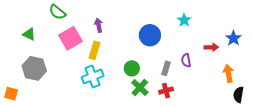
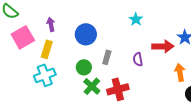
blue circle: (150, 35) -> (86, 34), moved
red arrow: (211, 47) -> (163, 46), size x1.5
gray rectangle: (166, 68) -> (107, 57), moved
red cross: (166, 91) -> (118, 89), size x1.5

